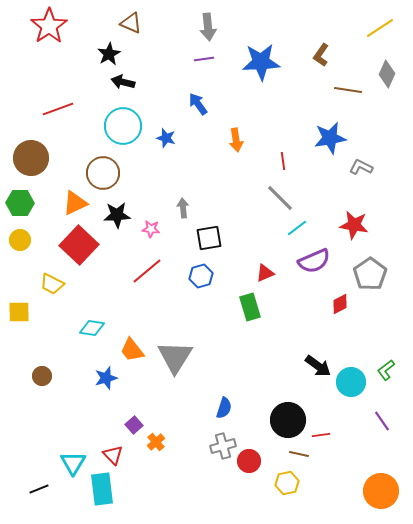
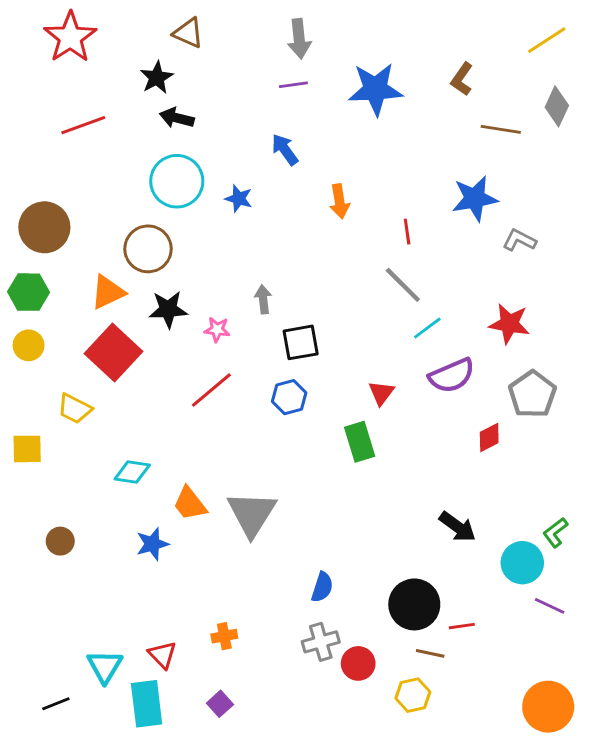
red line: (58, 109) -> (83, 125), moved
red triangle: (265, 273) -> (381, 393), turned -30
cyan circle: (351, 382) -> (522, 563), moved
purple line: (382, 421) -> (550, 606), turned -30
purple square: (134, 425) -> (220, 704), moved
orange cross: (156, 442) -> (224, 636), turned 30

